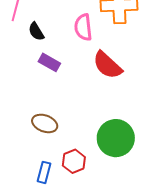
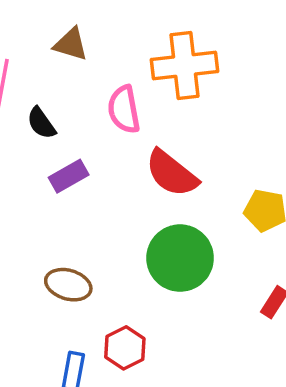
purple rectangle: (49, 62) -> (69, 176), turned -55
green circle: (116, 138) -> (180, 258), moved

